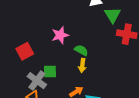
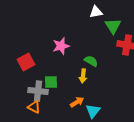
green semicircle: (81, 50) -> (91, 61), moved
gray cross: (37, 81) -> (38, 91), turned -30

